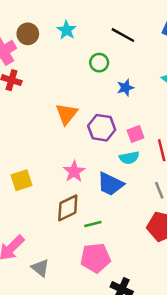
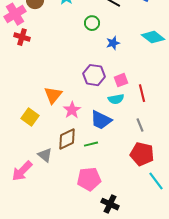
orange triangle: (67, 114) -> (53, 95), moved
yellow square: (22, 180) -> (30, 117), turned -36
green line: (93, 224) -> (91, 144), moved
gray triangle: (40, 268) -> (45, 155), moved

